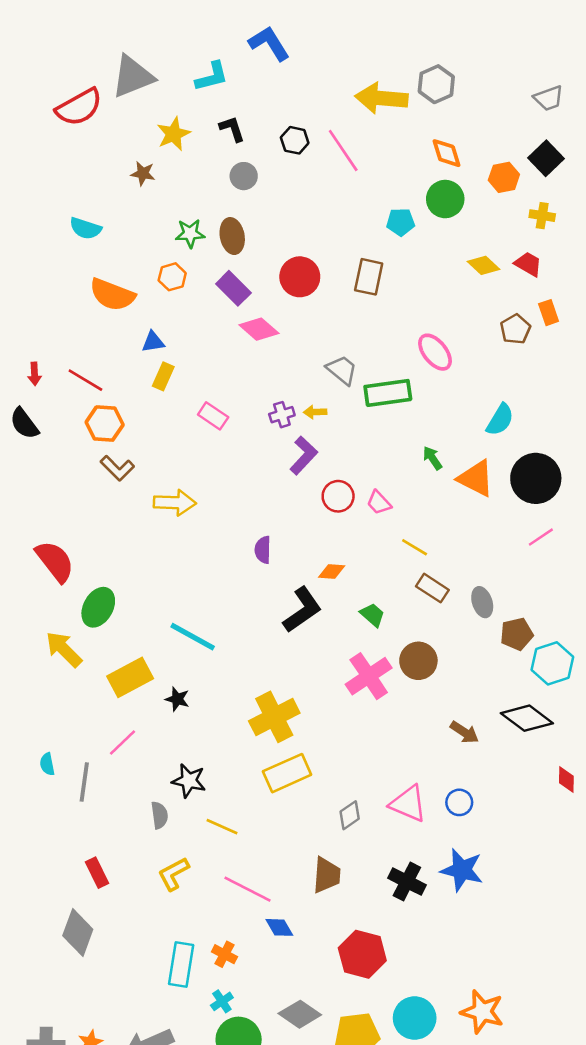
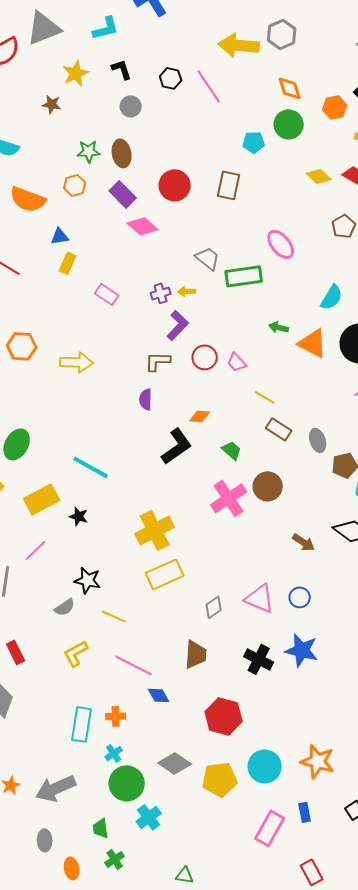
orange hexagon: (105, 424) -> (22, 346), moved
green arrow: (432, 458) -> (279, 327), turned -42
brown L-shape: (117, 468) -> (158, 361), moved, turned 136
gray semicircle: (159, 815) -> (65, 607), turned 65
orange cross: (225, 954) -> (116, 716), turned -30

